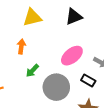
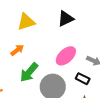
orange arrow: (21, 47) -> (17, 50), turned 48
green arrow: (32, 71) -> (29, 72), size x1.5

